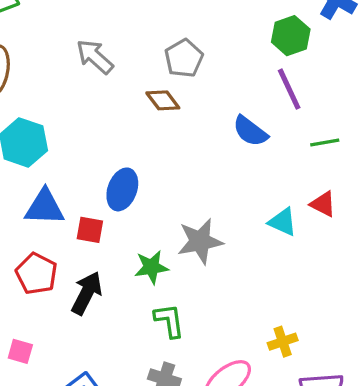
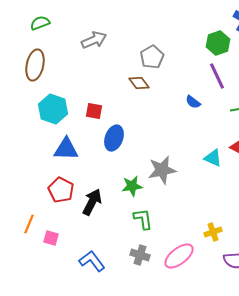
gray arrow: (95, 57) -> (94, 40), moved, turned 115
blue semicircle: (250, 131) -> (193, 102), size x0.7
red square: (90, 230) -> (94, 111), moved

